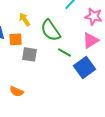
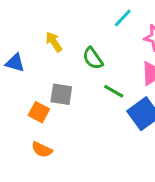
green semicircle: (51, 30) -> (93, 58), size x0.7
orange square: (16, 39) -> (39, 112), moved, turned 32

